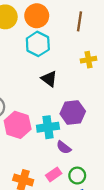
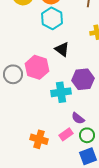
pink hexagon: (18, 125) -> (37, 67), moved
purple semicircle: (64, 147) -> (78, 118), moved

